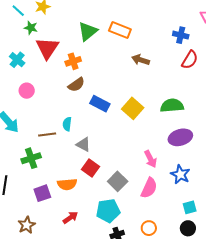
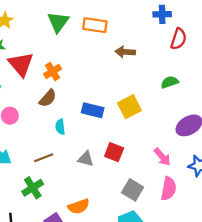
green triangle: (88, 31) -> (58, 22), moved
brown semicircle: (76, 85) -> (48, 98), moved
green semicircle: (172, 106) -> (170, 82), moved, size x0.7
yellow square: (133, 108) -> (129, 107), turned 35
cyan semicircle: (67, 124) -> (60, 127), moved
red square: (91, 168) -> (114, 152), moved

